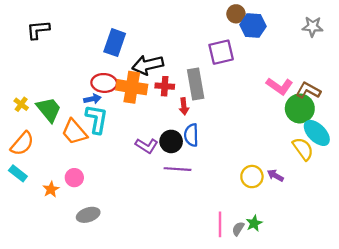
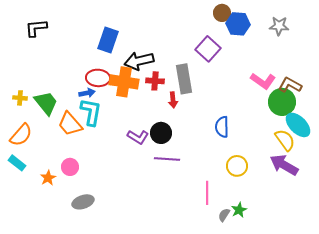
gray star: (313, 27) -> (279, 26), moved
purple square: (221, 52) -> (208, 49), turned -35
yellow cross: (21, 104) -> (20, 98), turned -32
blue semicircle: (191, 135) -> (222, 127), moved
purple arrow: (275, 175) -> (284, 165), moved, size x1.8
pink line: (220, 224) -> (207, 193), moved

